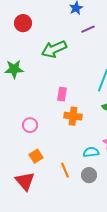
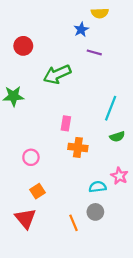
purple line: (88, 29) -> (94, 52), turned 40
orange line: (65, 170) -> (74, 223), moved

